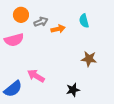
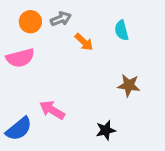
gray arrow: (41, 22) -> (61, 19), moved
orange arrow: (58, 29) -> (84, 42), turned 56

